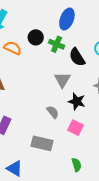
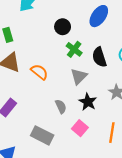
green cross: (57, 44) -> (74, 49), moved
orange semicircle: (13, 48) -> (39, 72), moved

